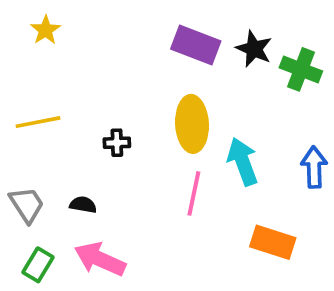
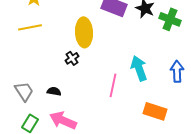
yellow line: (38, 122) -> (30, 27), moved
yellow ellipse: (192, 124) -> (84, 32), moved
black cross: (117, 143) -> (72, 58), turned -32

